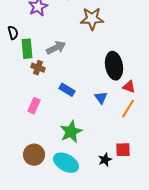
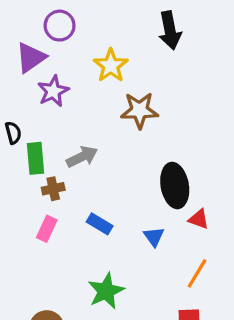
brown cross: (38, 68) -> (53, 189), turned -32
pink rectangle: (34, 106) -> (47, 229), moved
orange line: (128, 109) -> (197, 273), moved

